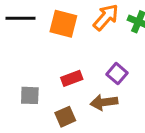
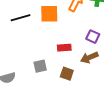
red rectangle: (72, 78) -> (64, 48), turned 32
brown square: (65, 117) -> (67, 74), turned -32

